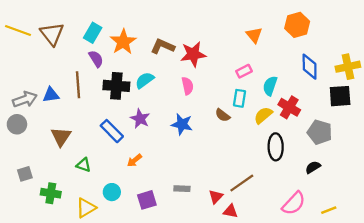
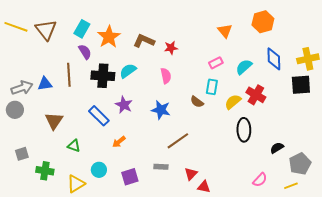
red star: (193, 54) -> (171, 48), size x0.6
cyan semicircle: (270, 86) -> (244, 67), moved, turned 30
gray pentagon: (320, 132) -> (300, 164), moved, turned 30
brown line: (242, 183) -> (178, 141), moved
pink semicircle: (294, 203) -> (260, 180), size x0.7

